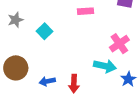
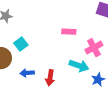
pink rectangle: (86, 11) -> (69, 32), moved
cyan square: (44, 31) -> (21, 44), moved

